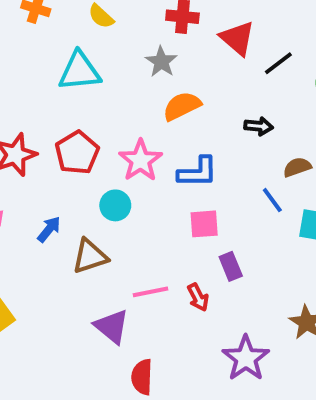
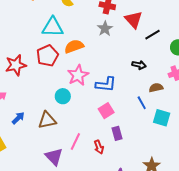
gray star: (161, 62) -> (105, 29), moved
orange semicircle: (182, 106) -> (74, 46), moved
red pentagon: (77, 153) -> (47, 56), moved
pink square: (204, 224) -> (106, 111), turned -35
blue arrow: (49, 229) -> (18, 118), moved
pink line: (150, 292) -> (75, 142), turned -60

